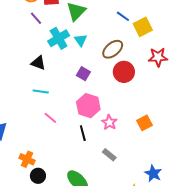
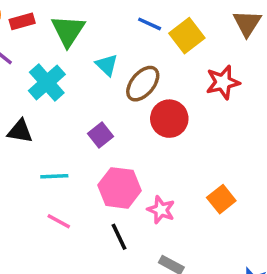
cyan triangle: (81, 40) -> (107, 65), moved
purple square: (83, 74) -> (101, 135), turned 32
cyan line: (41, 91) -> (54, 176), moved

